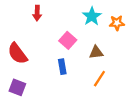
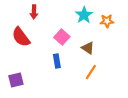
brown triangle: (96, 52) -> (88, 48), turned 40
red semicircle: (17, 54) -> (21, 37), moved
purple square: (17, 87) -> (16, 80), turned -35

